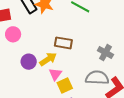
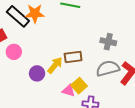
brown rectangle: (63, 43) -> (73, 57), moved
pink triangle: (55, 74) -> (69, 90), moved, turned -32

